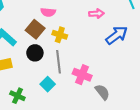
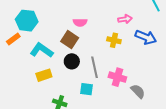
yellow cross: (60, 35) -> (114, 40), moved
blue arrow: (117, 35) -> (146, 37), turned 65
cyan square: (48, 84) -> (86, 89), turned -32

